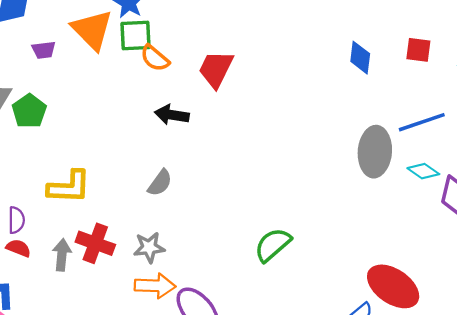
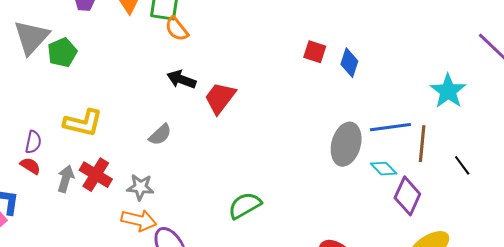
red square: (418, 50) -> (315, 52), moved
red trapezoid: (216, 69) -> (220, 98), moved

